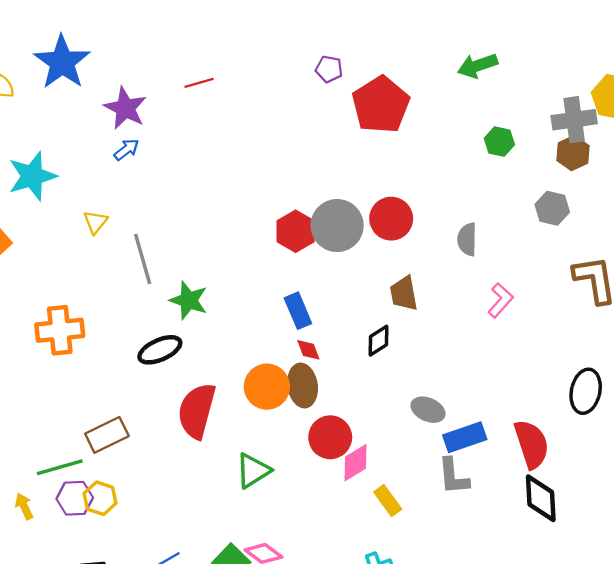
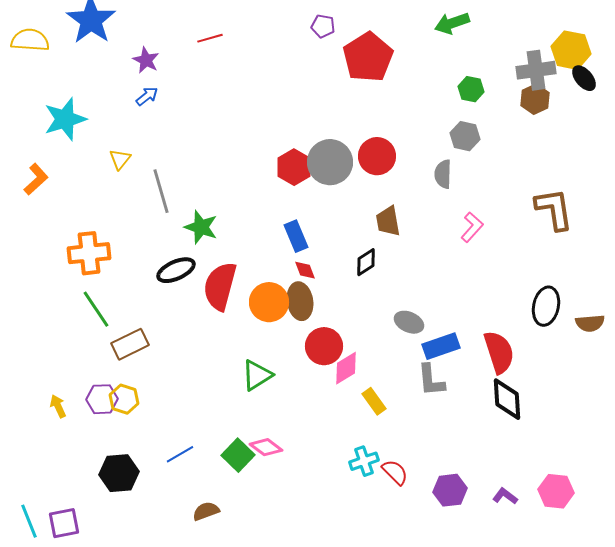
purple star: (125, 108) -> (146, 60), size x0.7
gray hexagon: (552, 208) -> (465, 136), moved
red semicircle: (197, 411) -> (220, 286), moved
green line: (60, 467) -> (96, 309), moved, turned 72

